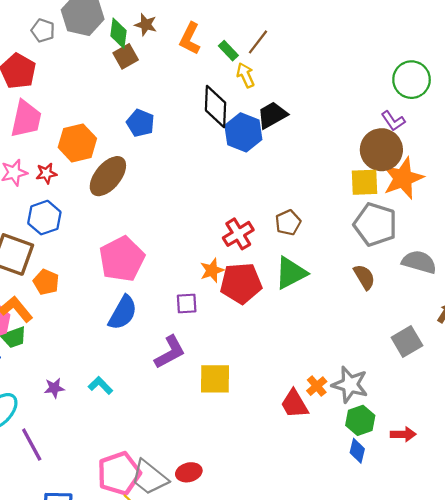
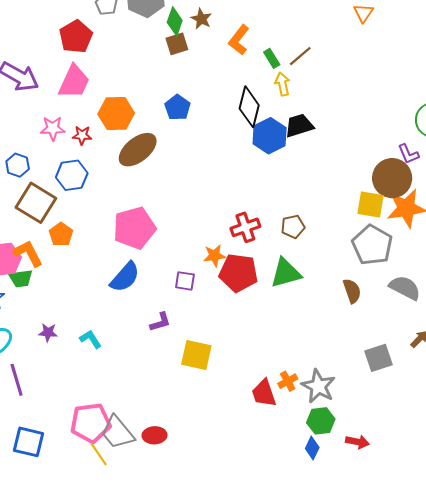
purple L-shape: (170, 352) -> (160, 322), size x0.7

